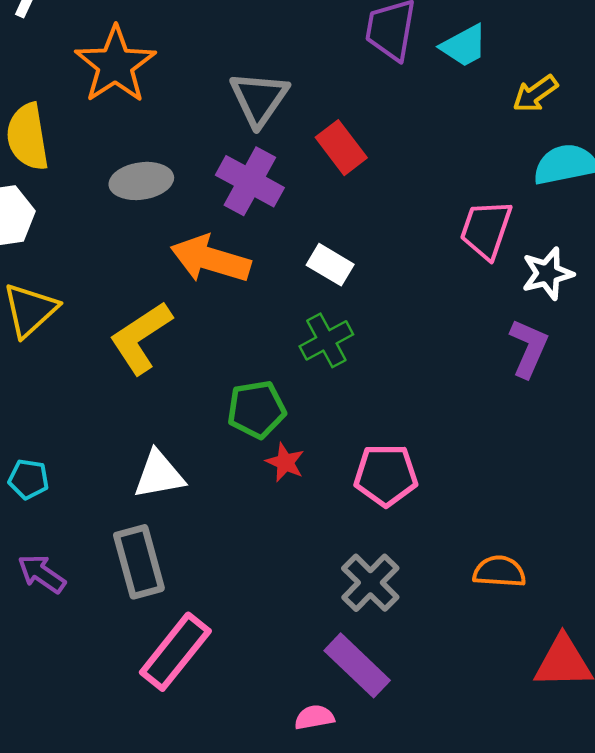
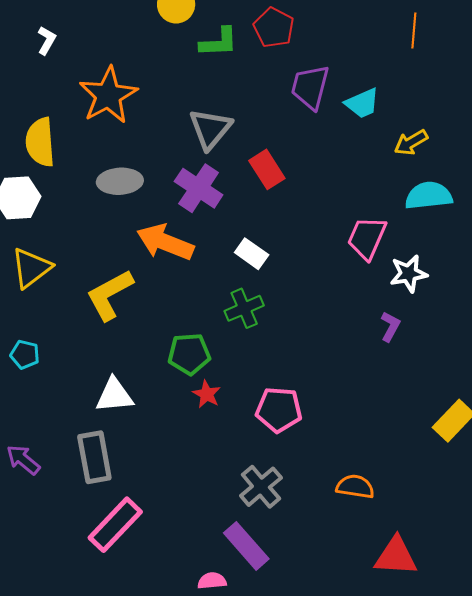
purple L-shape: (529, 348) -> (390, 327), size x0.7
cyan pentagon: (28, 479) -> (25, 355), moved

